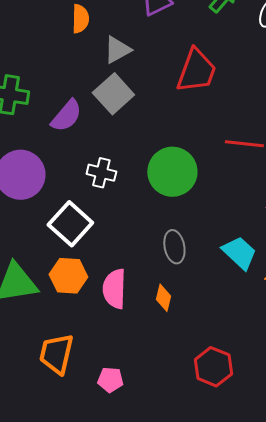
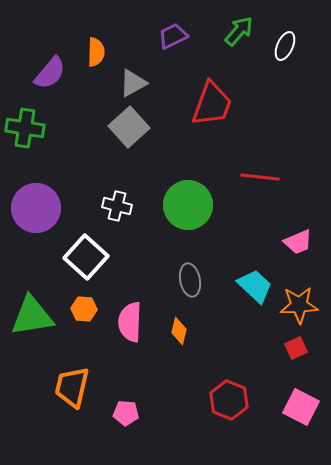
purple semicircle: (66, 116) -> (50, 73), moved
orange hexagon: (68, 276) -> (84, 309), size x0.7

